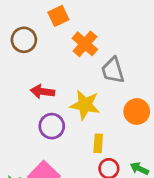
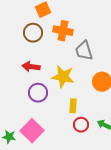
brown circle: (24, 40) -> (33, 33), moved
orange cross: (85, 44) -> (63, 31), turned -30

